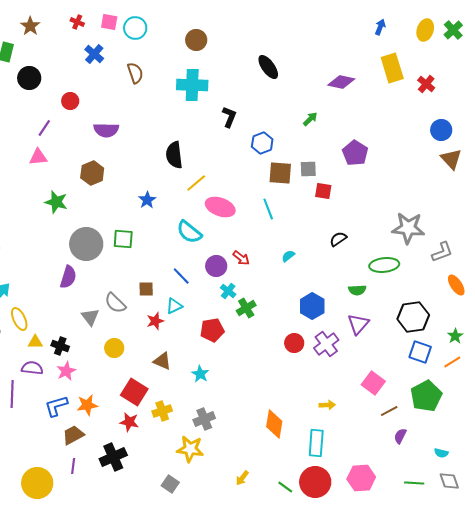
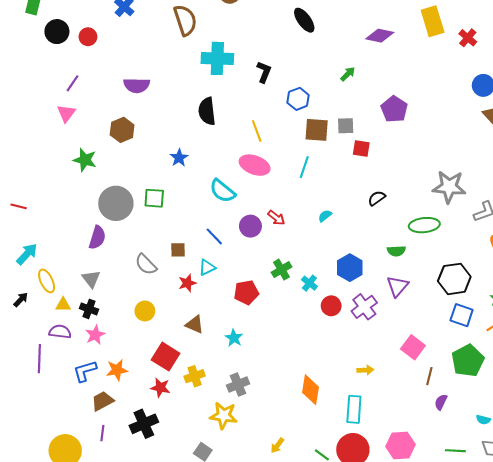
brown semicircle: (135, 73) -> (185, 20), moved, size x1.4
cyan cross: (192, 85) -> (217, 58), moved
red circle: (70, 101) -> (88, 37), moved
pink triangle: (38, 157) -> (66, 113), turned -48
yellow line: (196, 183) -> (257, 131), moved, turned -70
cyan line: (268, 209) -> (304, 167), turned 40
cyan cross: (228, 291) -> (309, 283), moved
gray triangle: (90, 317) -> (91, 279), moved
brown line: (389, 411) -> (429, 376), turned -48

